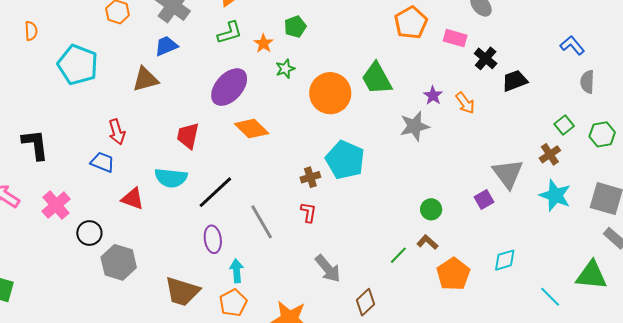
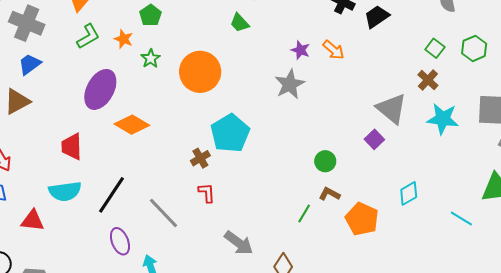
green trapezoid: (377, 78) -> (240, 23), moved, size x0.6
cyan pentagon: (345, 160) -> (230, 133), turned 30

